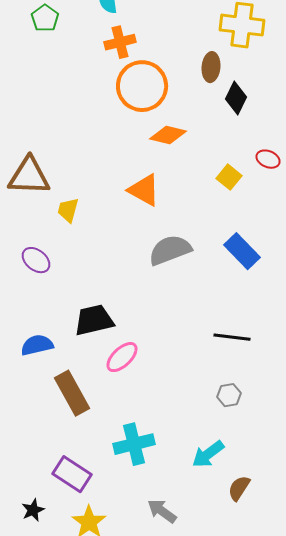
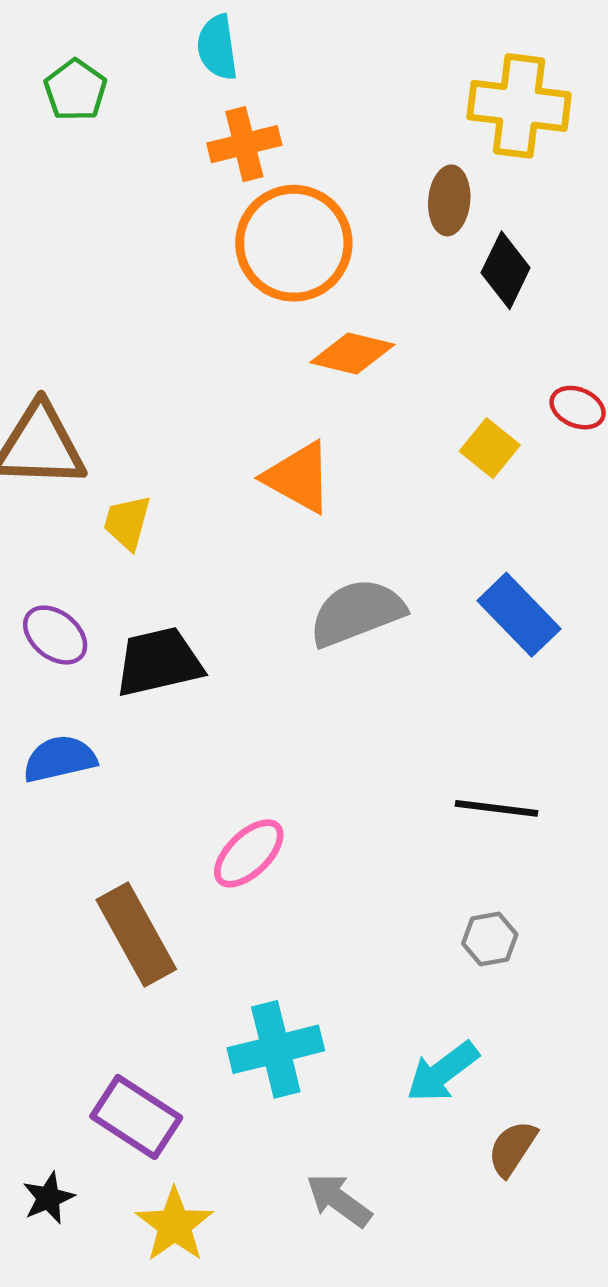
black trapezoid: (94, 320) -> (159, 662), moved
blue semicircle: (37, 345) -> (60, 759), moved

